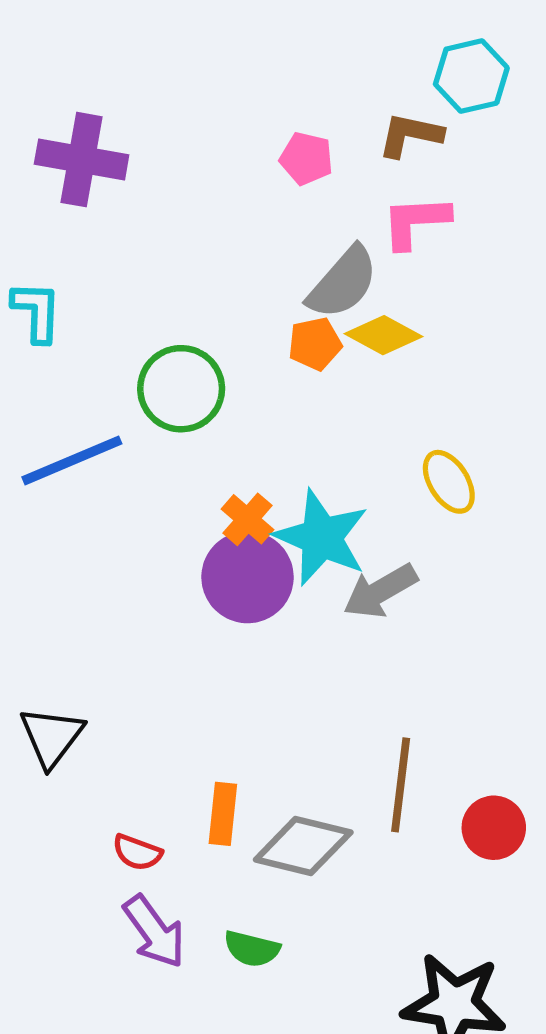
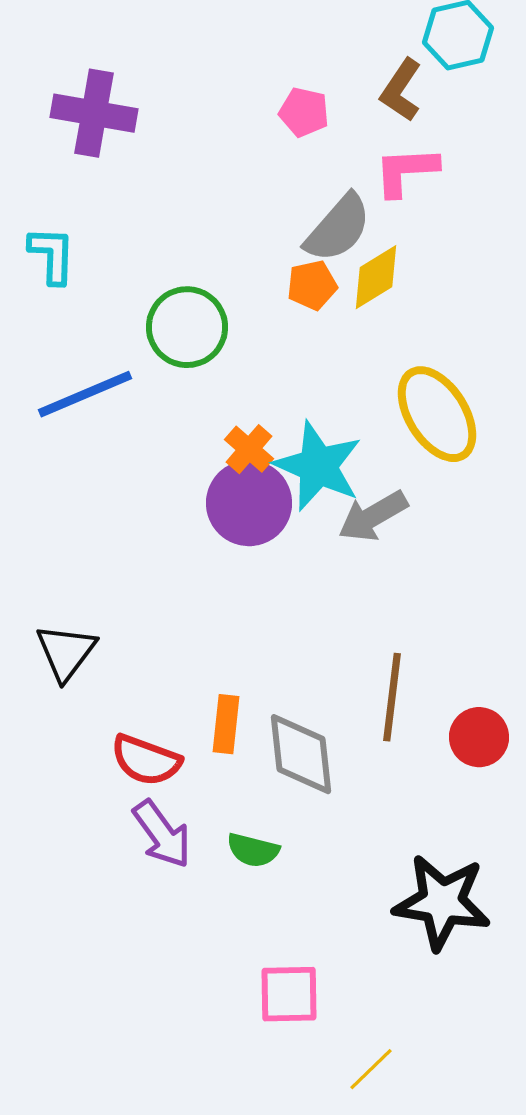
brown L-shape: (410, 135) -> (401, 90), turned -68
yellow diamond: (384, 335) -> (376, 277), turned -60
yellow ellipse: (449, 482) -> (437, 414), size x1.6
gray diamond: (303, 846) -> (301, 754), turned 70
red semicircle: (137, 852) -> (146, 760), size x1.5

